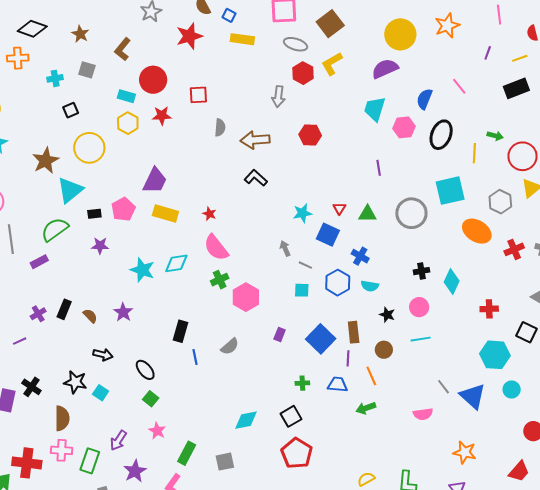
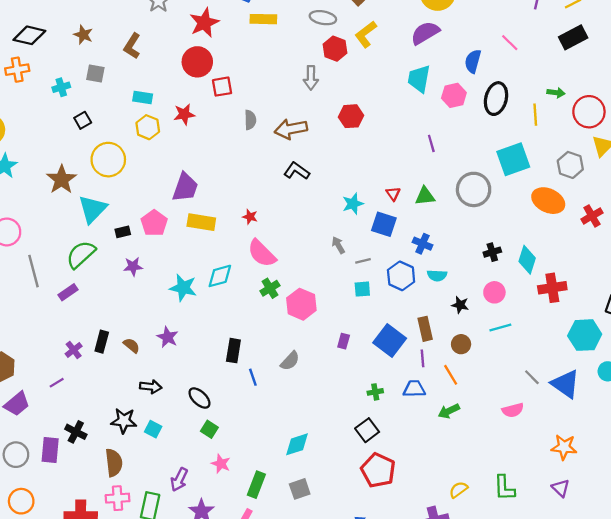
red circle: (153, 80) -> (197, 62), moved
gray line: (305, 265) -> (363, 261), turned -32
red cross: (489, 309) -> (552, 288), moved, size x1.4
cyan diamond: (246, 420) -> (297, 444), moved

